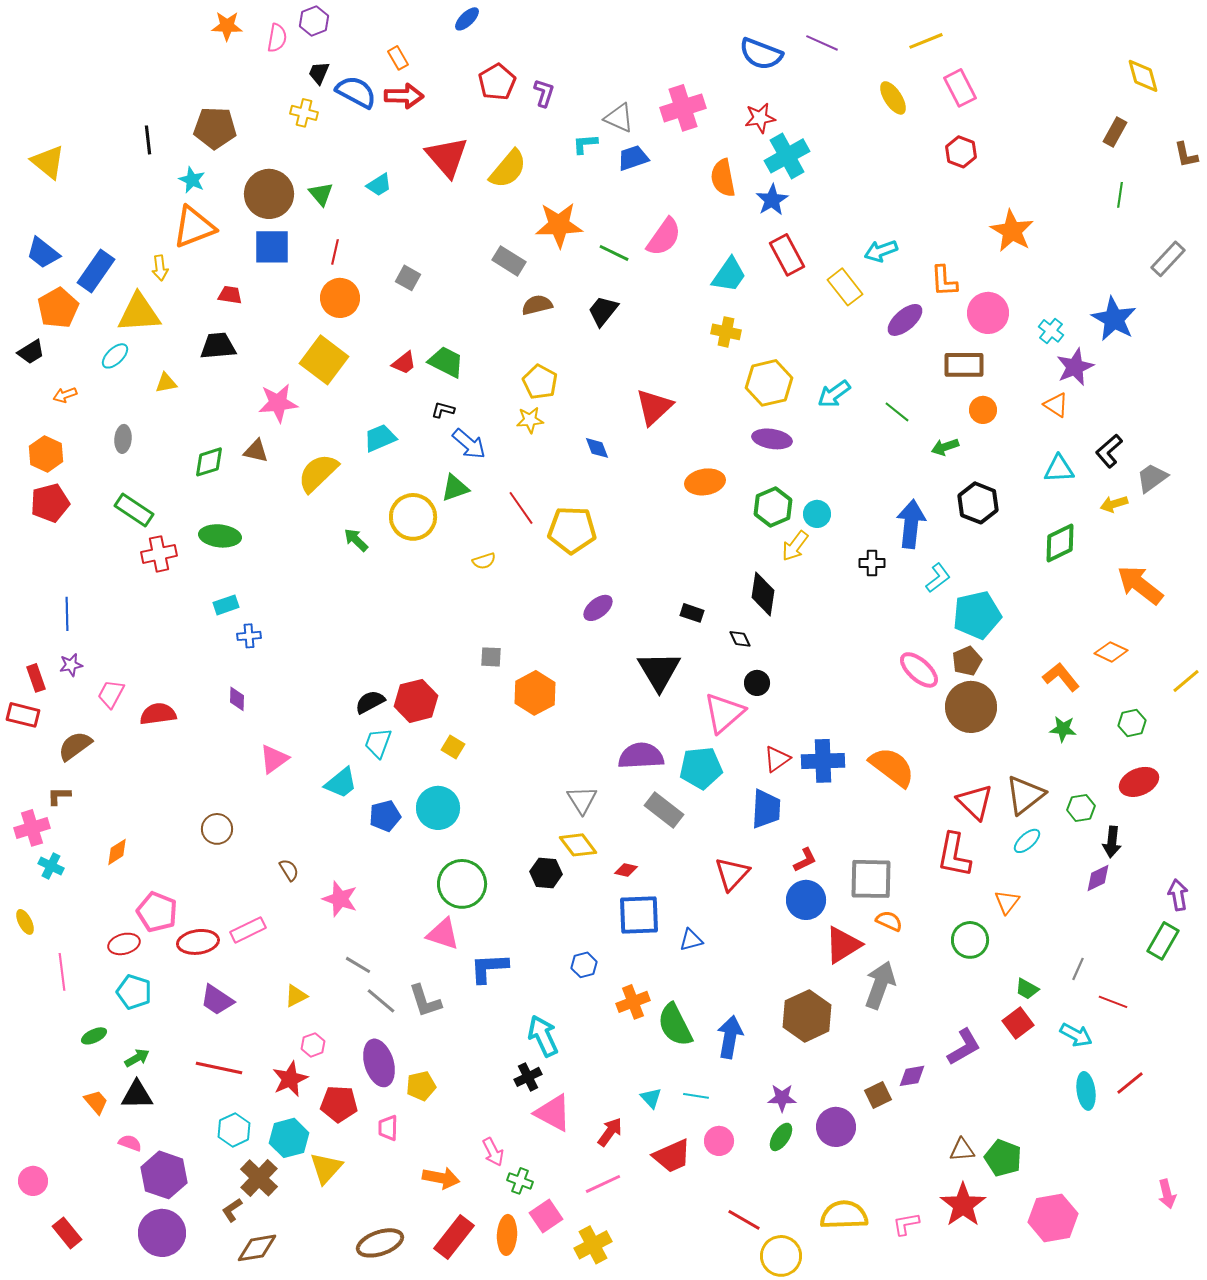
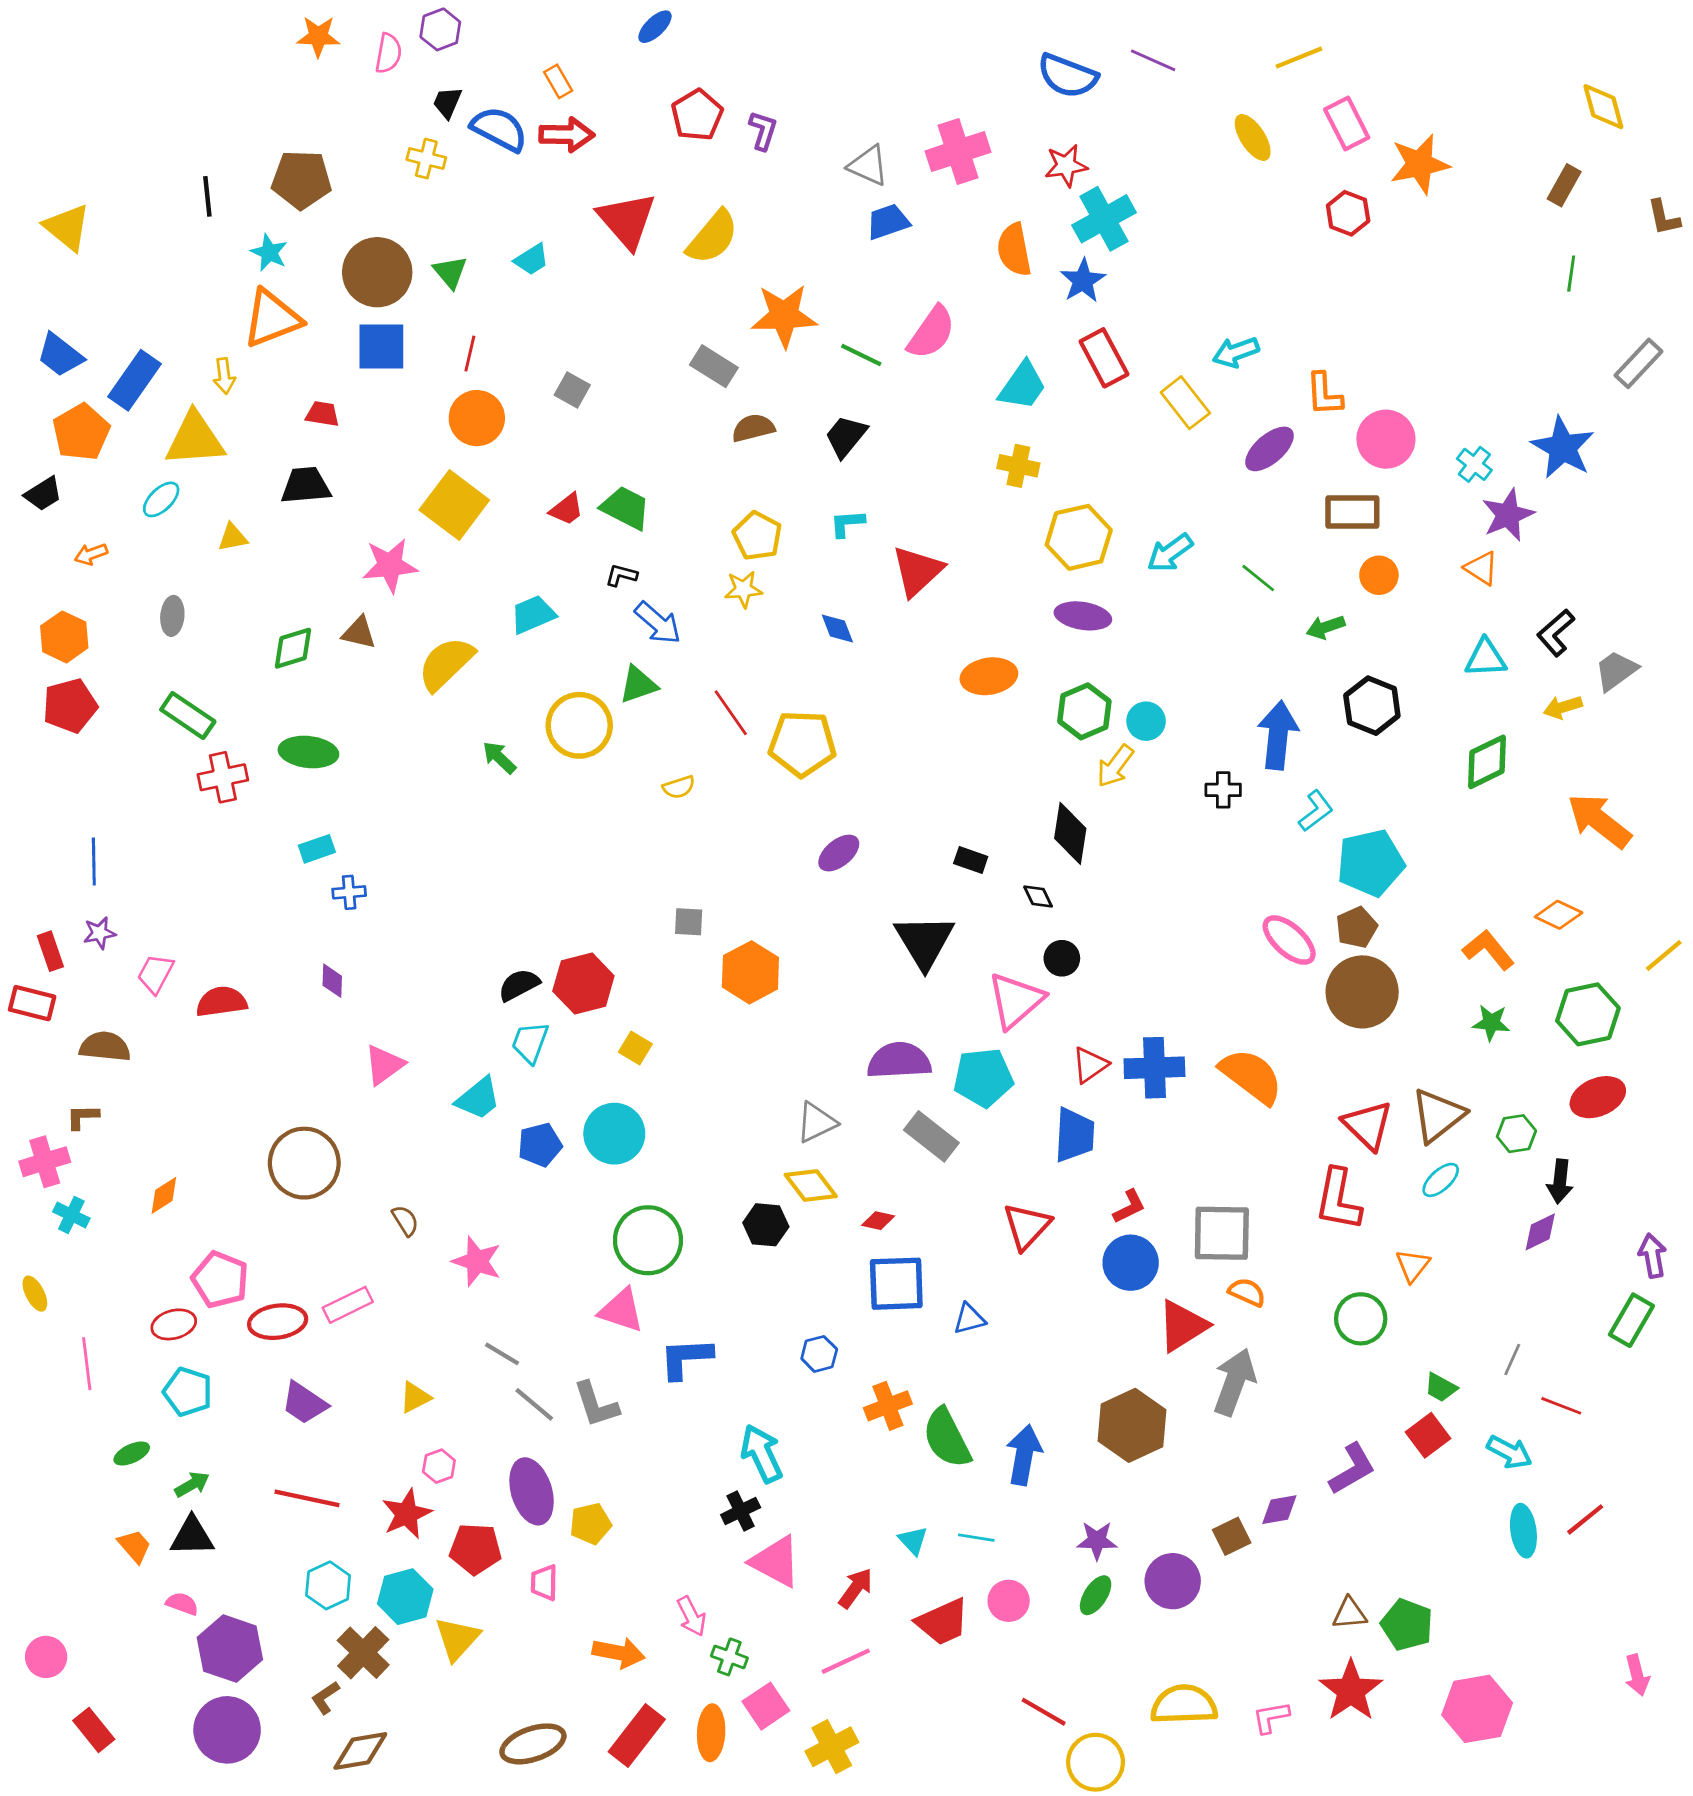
cyan L-shape: (585, 144) -> (847, 523), moved
orange star: (1012, 231) -> (1420, 164), moved, turned 30
green hexagon: (1132, 723) -> (1588, 1014), size x1.6
brown semicircle: (75, 746) -> (105, 1047), turned 42
gray triangle: (582, 800) -> (816, 1122), turned 36
brown circle: (217, 829) -> (304, 1163), size x1.6

